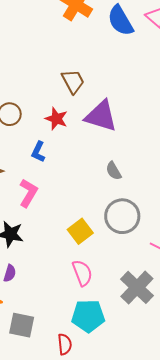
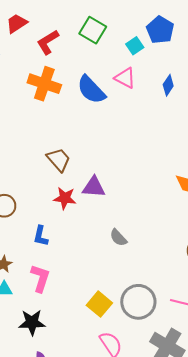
purple triangle: (101, 116) -> (94, 187), size x0.7
red star: (56, 119) -> (65, 198), moved
gray circle: (122, 216) -> (138, 302), moved

